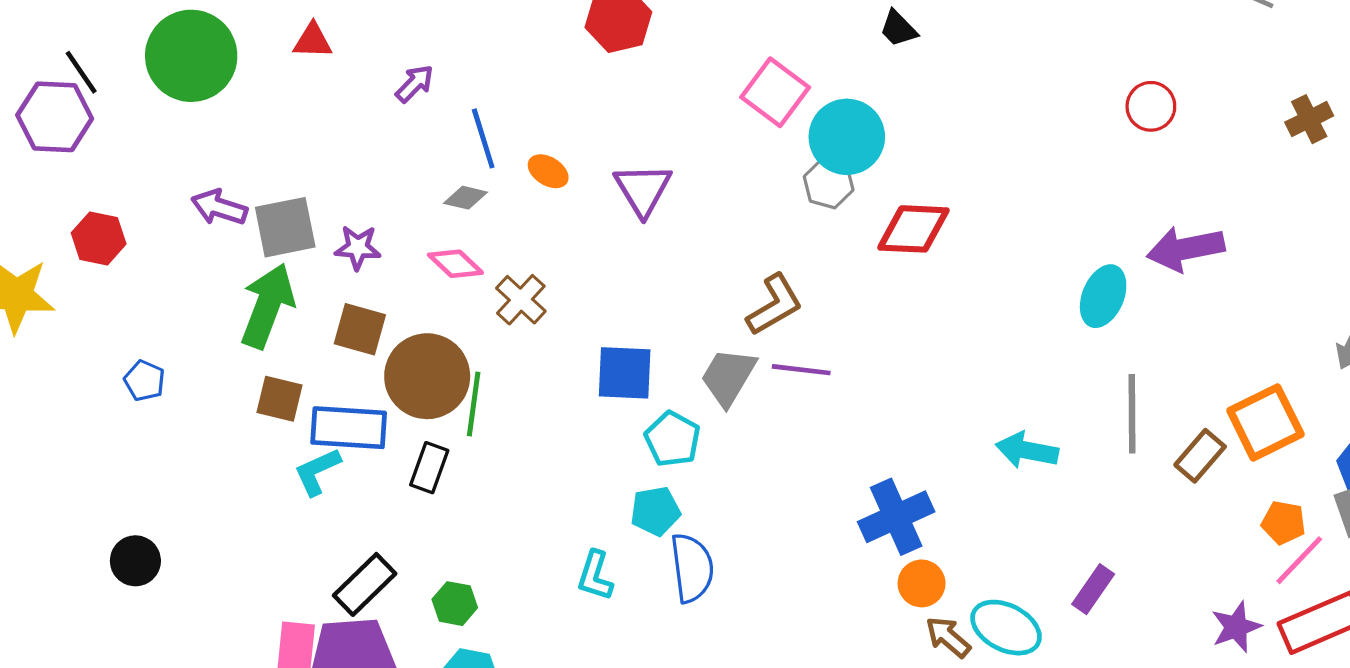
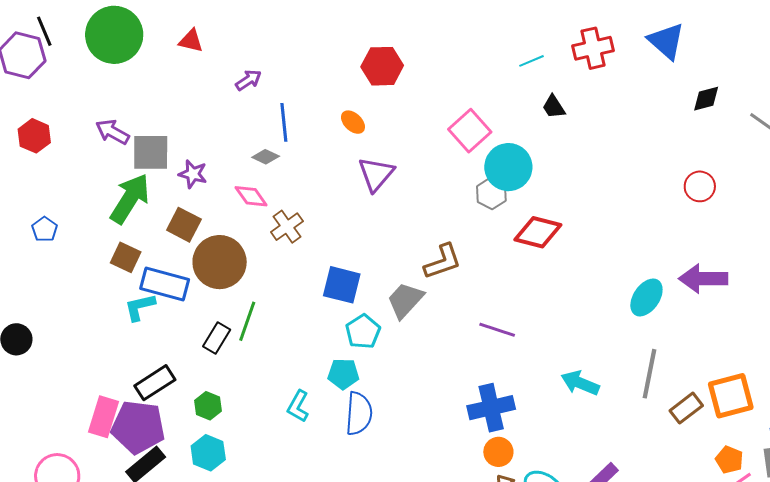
orange ellipse: (548, 171) -> (353, 122), moved
purple line: (801, 370) -> (497, 330), moved
green line: (474, 404) -> (247, 321), moved
black rectangle: (429, 468) -> (217, 338), moved

